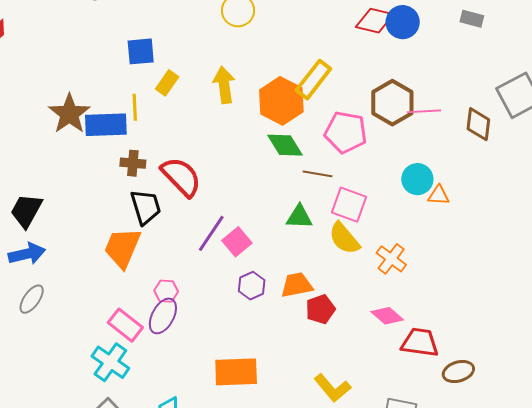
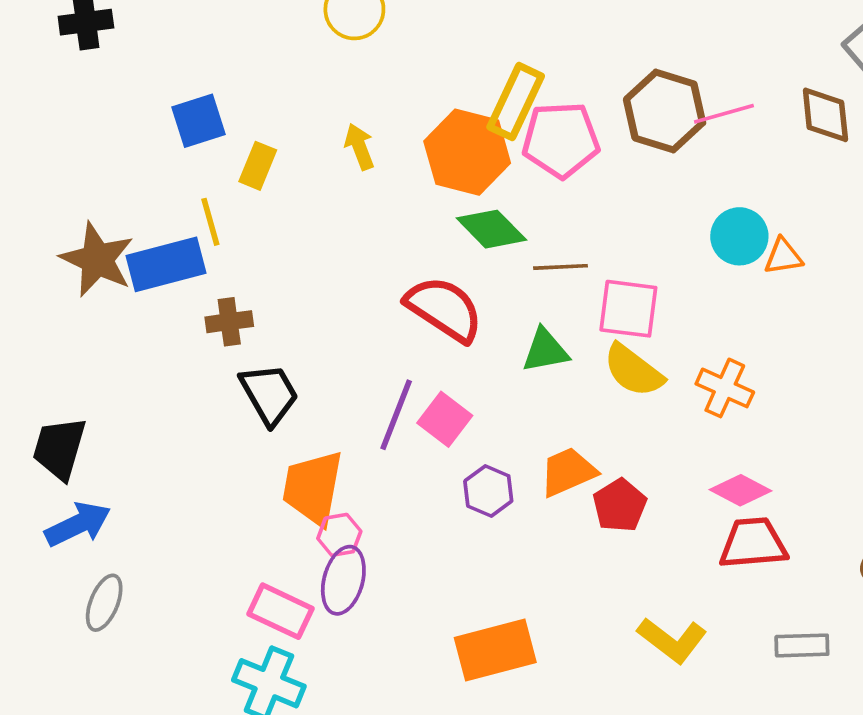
yellow arrow: (224, 85) -> (359, 147), size x0.7
pink pentagon: (346, 132) -> (561, 140), moved
red semicircle: (181, 177) -> (444, 309), moved
orange trapezoid: (122, 248) -> (313, 488), moved
red trapezoid: (420, 342) -> (753, 543), moved

